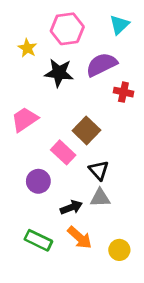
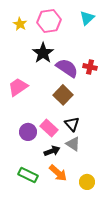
yellow star: (27, 48) -> (20, 24), moved
purple semicircle: (102, 65) -> (67, 68), moved, turned 60
black star: (59, 73) -> (43, 53), turned 30
pink rectangle: (63, 152) -> (49, 128), moved
gray triangle: (100, 198) -> (73, 144), turned 35

